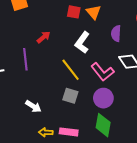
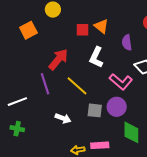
red arrow: (44, 37) -> (58, 59), size x1.6
yellow line: (71, 70) -> (77, 86), moved
purple circle: (103, 98) -> (117, 107), moved
white arrow: (33, 106) -> (63, 118), moved

